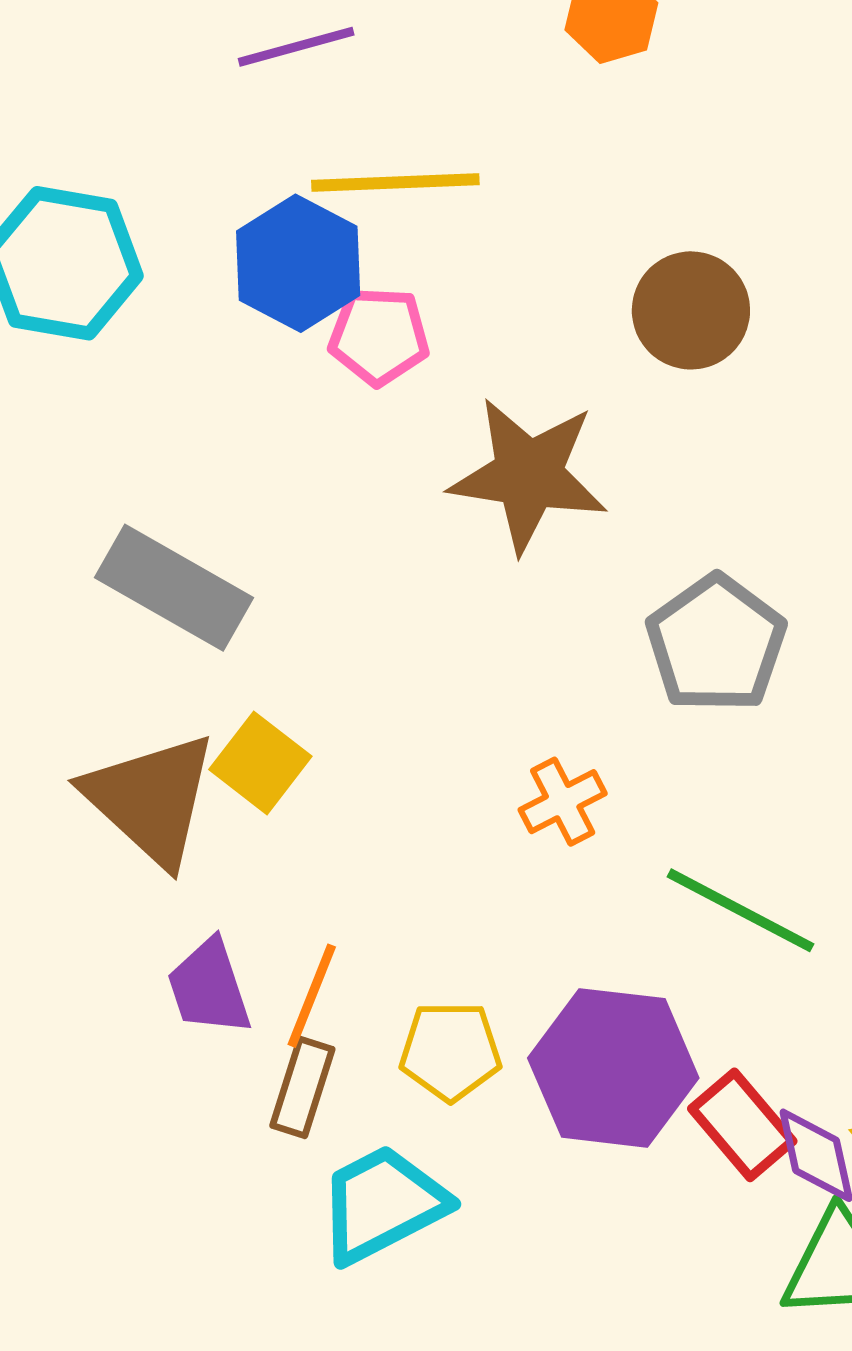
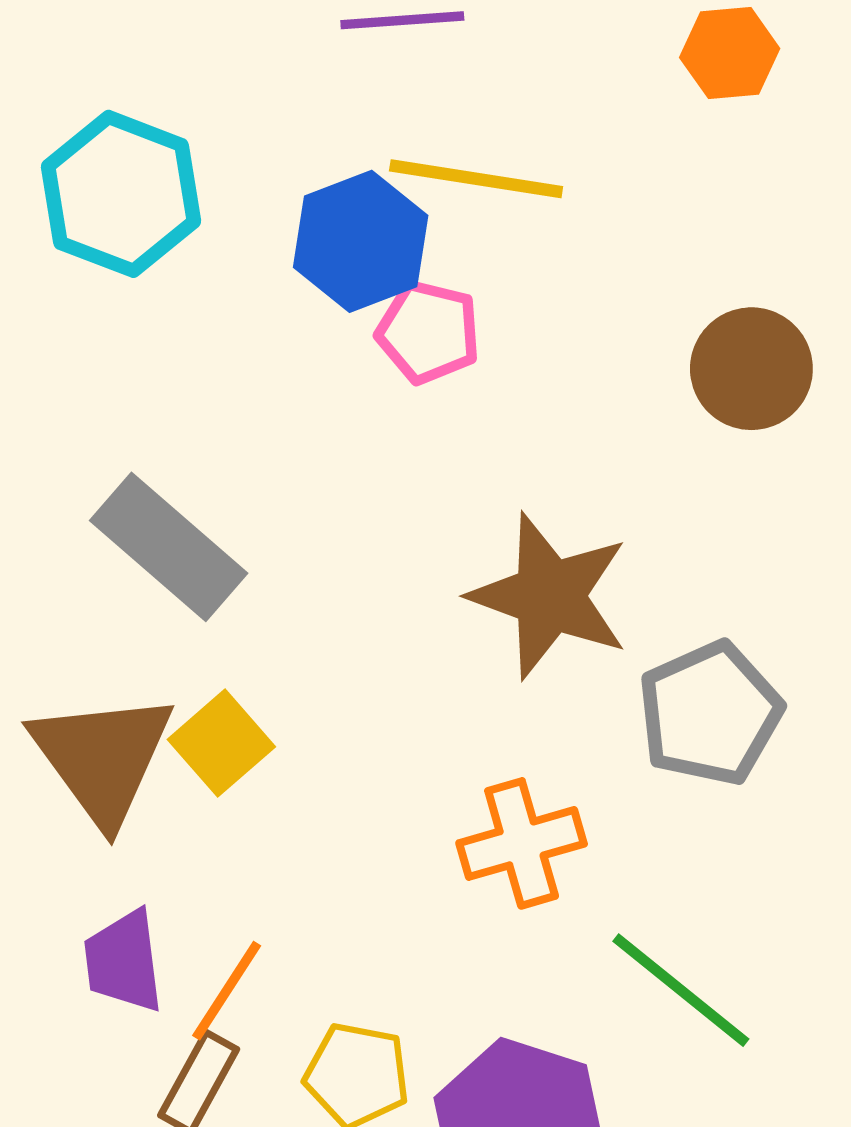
brown star: (528, 475) -> (550, 596), moved
orange cross: (563, 802) -> (522, 843), size x1.4

